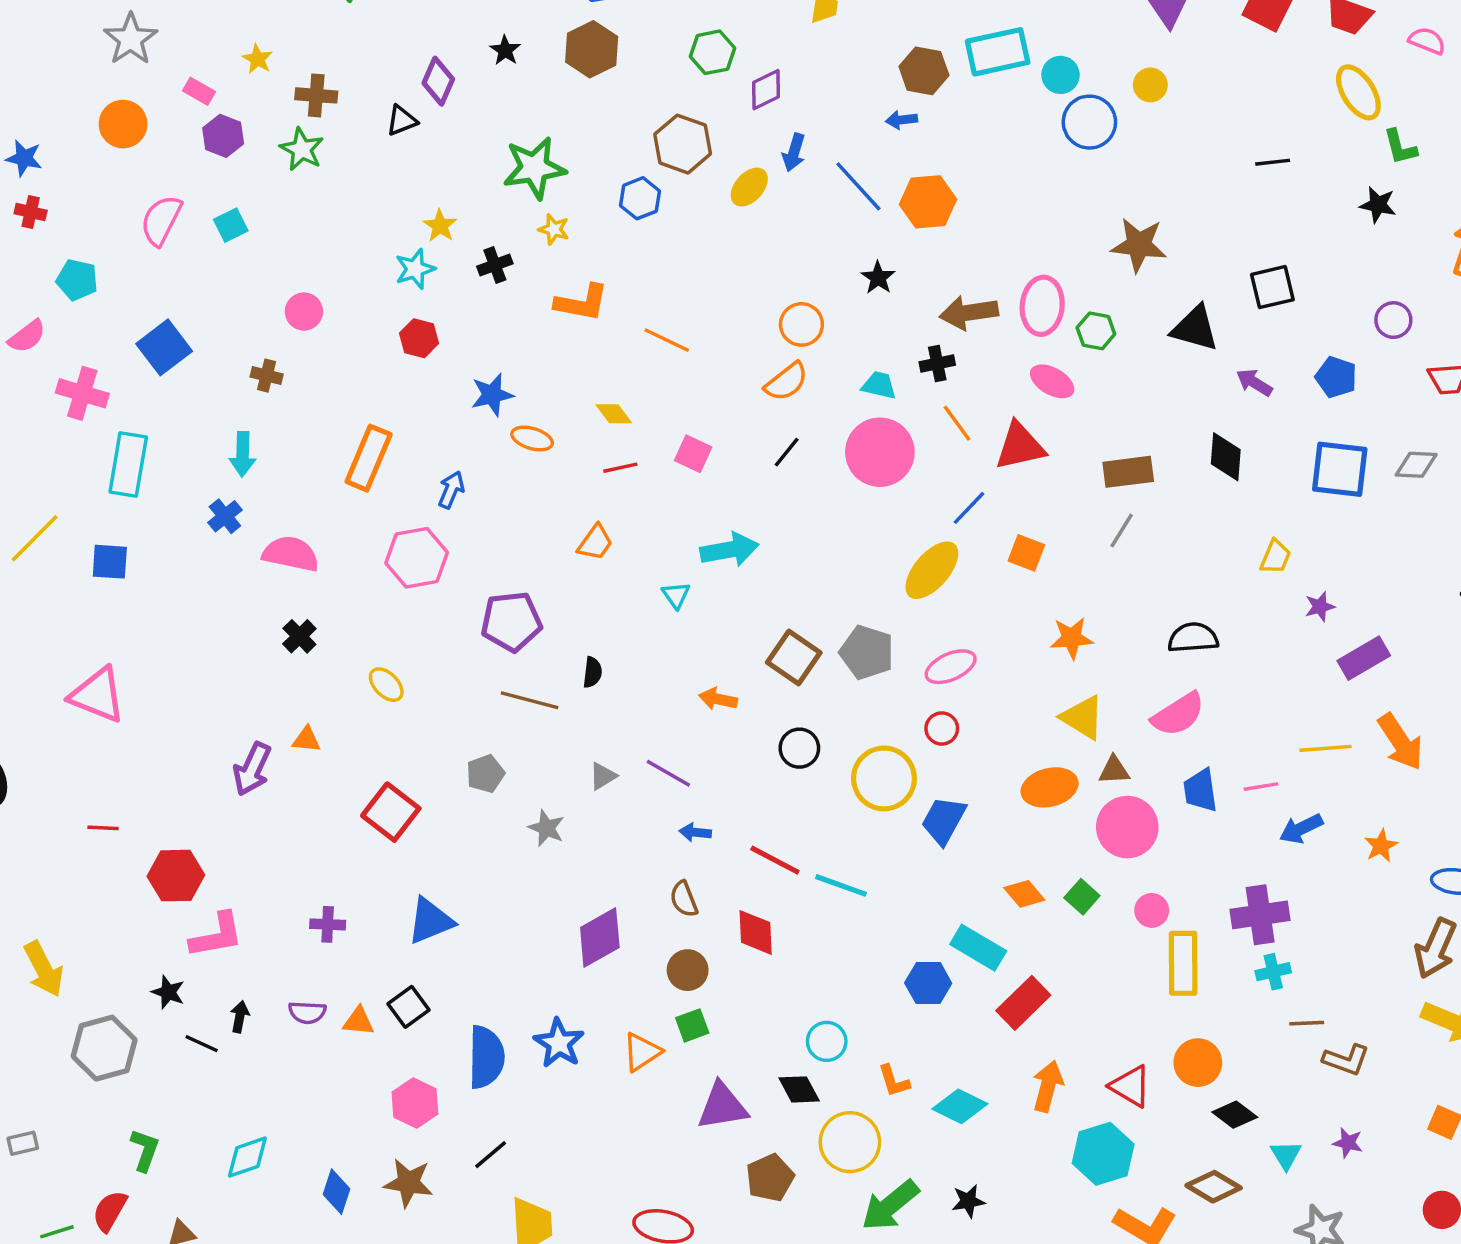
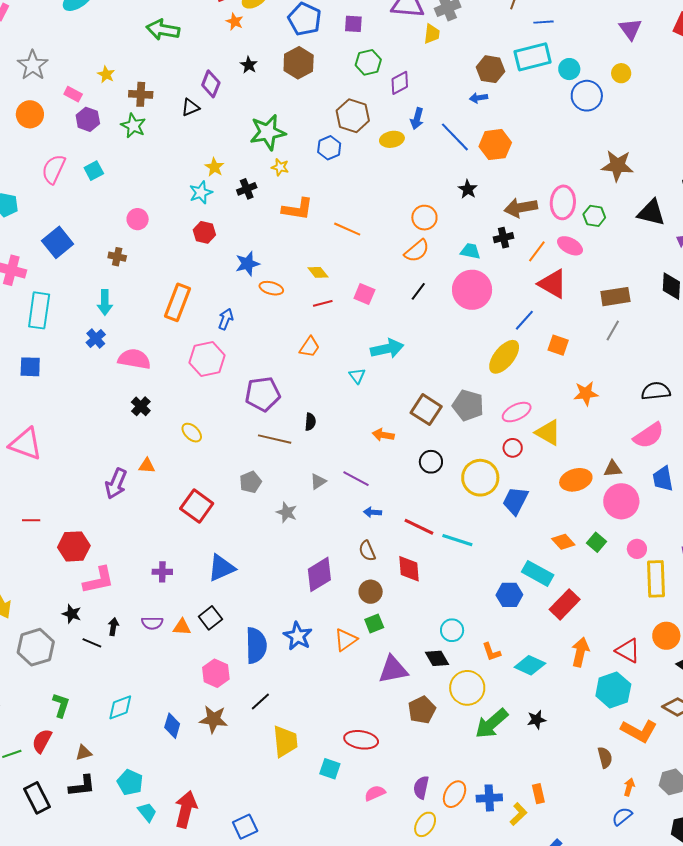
yellow ellipse: (749, 187) -> (392, 139), turned 40
orange line: (957, 423) -> (537, 251), moved, turned 75
red triangle: (1020, 446) -> (553, 284), turned 44
yellow triangle: (1083, 717) -> (548, 433), moved

